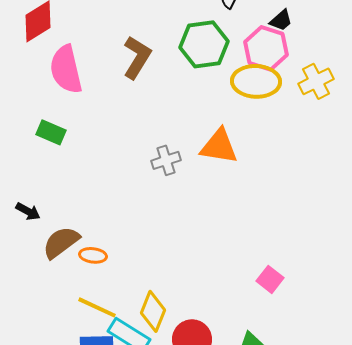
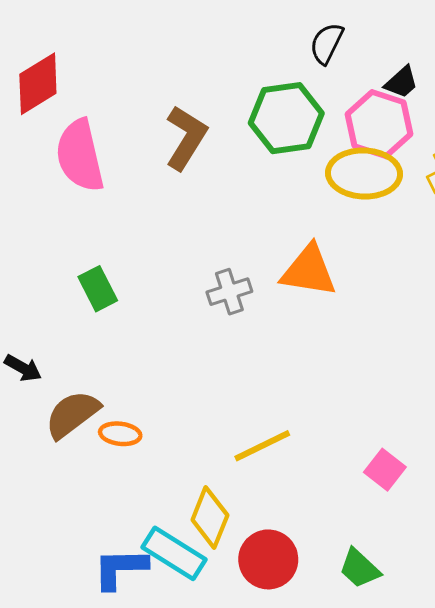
green rectangle: (51, 132) -> (98, 289), moved, turned 40
yellow line: (97, 307) -> (262, 446), moved, turned -51

